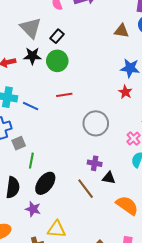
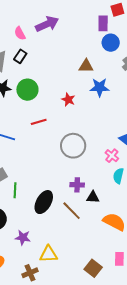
brown triangle: (122, 31) -> (86, 66), moved
black rectangle: (57, 36) -> (20, 56), moved
red star: (125, 92) -> (68, 100), moved
black ellipse: (45, 183) -> (44, 202), moved

